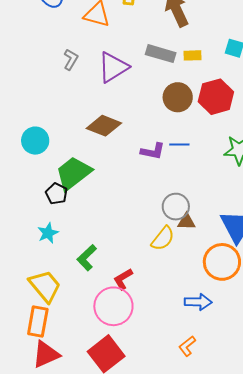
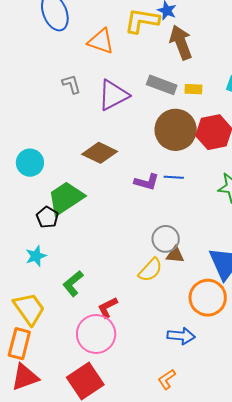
gray L-shape: (71, 59) -> (71, 84), turned -50
brown circle: (178, 97) -> (176, 130), size x1.4

